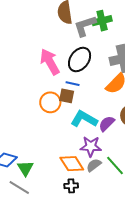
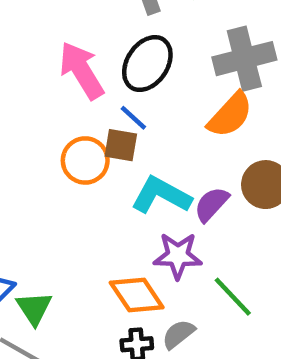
blue line: (73, 84) -> (133, 118), turned 32
gray semicircle: (94, 165) -> (178, 334), moved

